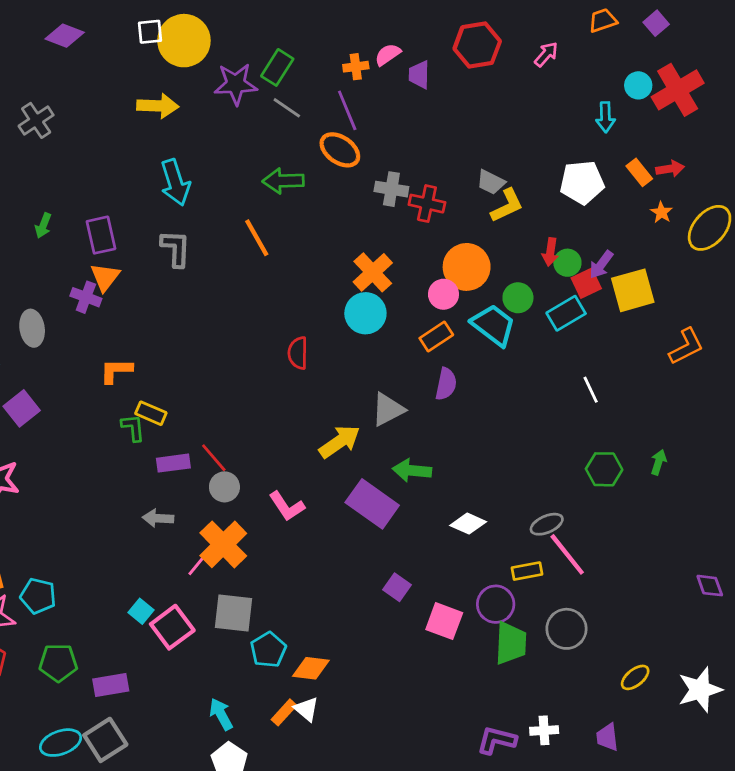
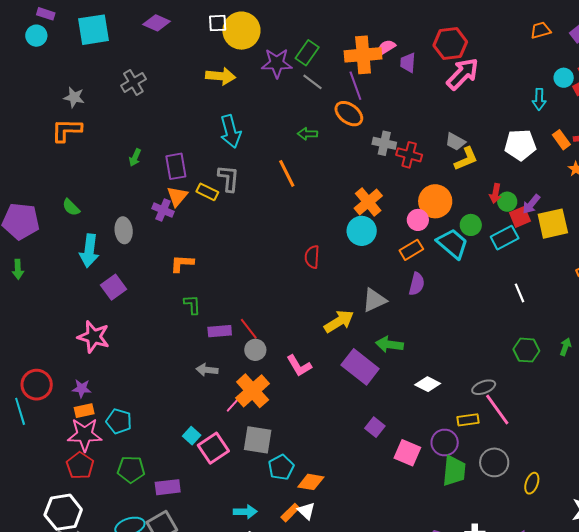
pink arrow: (546, 54) -> (463, 74), moved, size x1.8
orange cross: (356, 67) -> (363, 55), size x2.0
green arrow: (283, 181) -> (307, 134), size x0.7
yellow rectangle: (151, 413) -> (207, 192), moved
yellow ellipse: (635, 677) -> (532, 483), moved, turned -35
cyan arrow: (221, 714) -> (245, 512), turned 115

